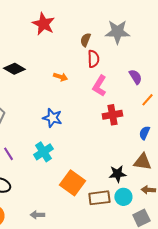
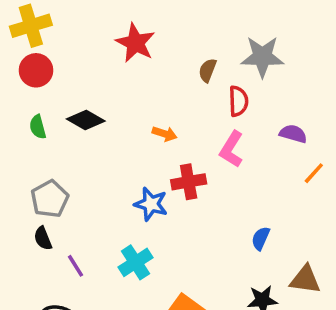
red semicircle: (93, 59) -> (238, 101), moved
purple semicircle: (135, 77) -> (293, 134), turned -42
red cross: (112, 115) -> (189, 182), moved
blue semicircle: (144, 133) -> (261, 238), moved

